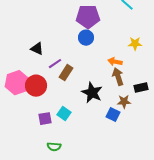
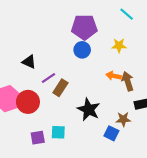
yellow star: (135, 44) -> (119, 46), moved
brown arrow: (118, 77) -> (128, 81), moved
cyan square: (64, 114) -> (58, 132), turned -32

